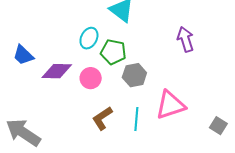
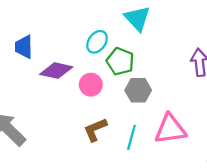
blue trapezoid: (23, 55) -> (24, 47), turned 35

